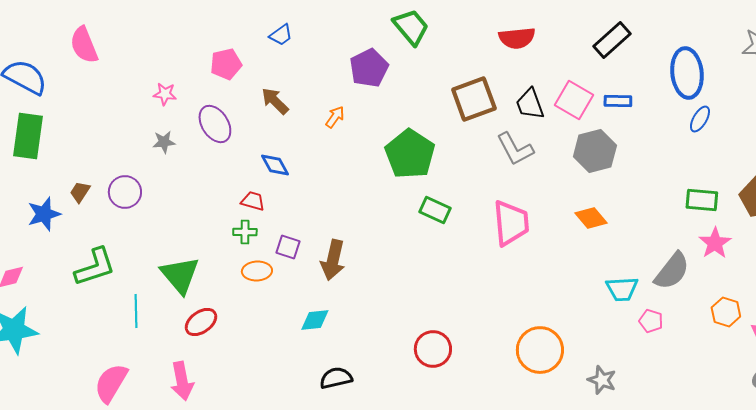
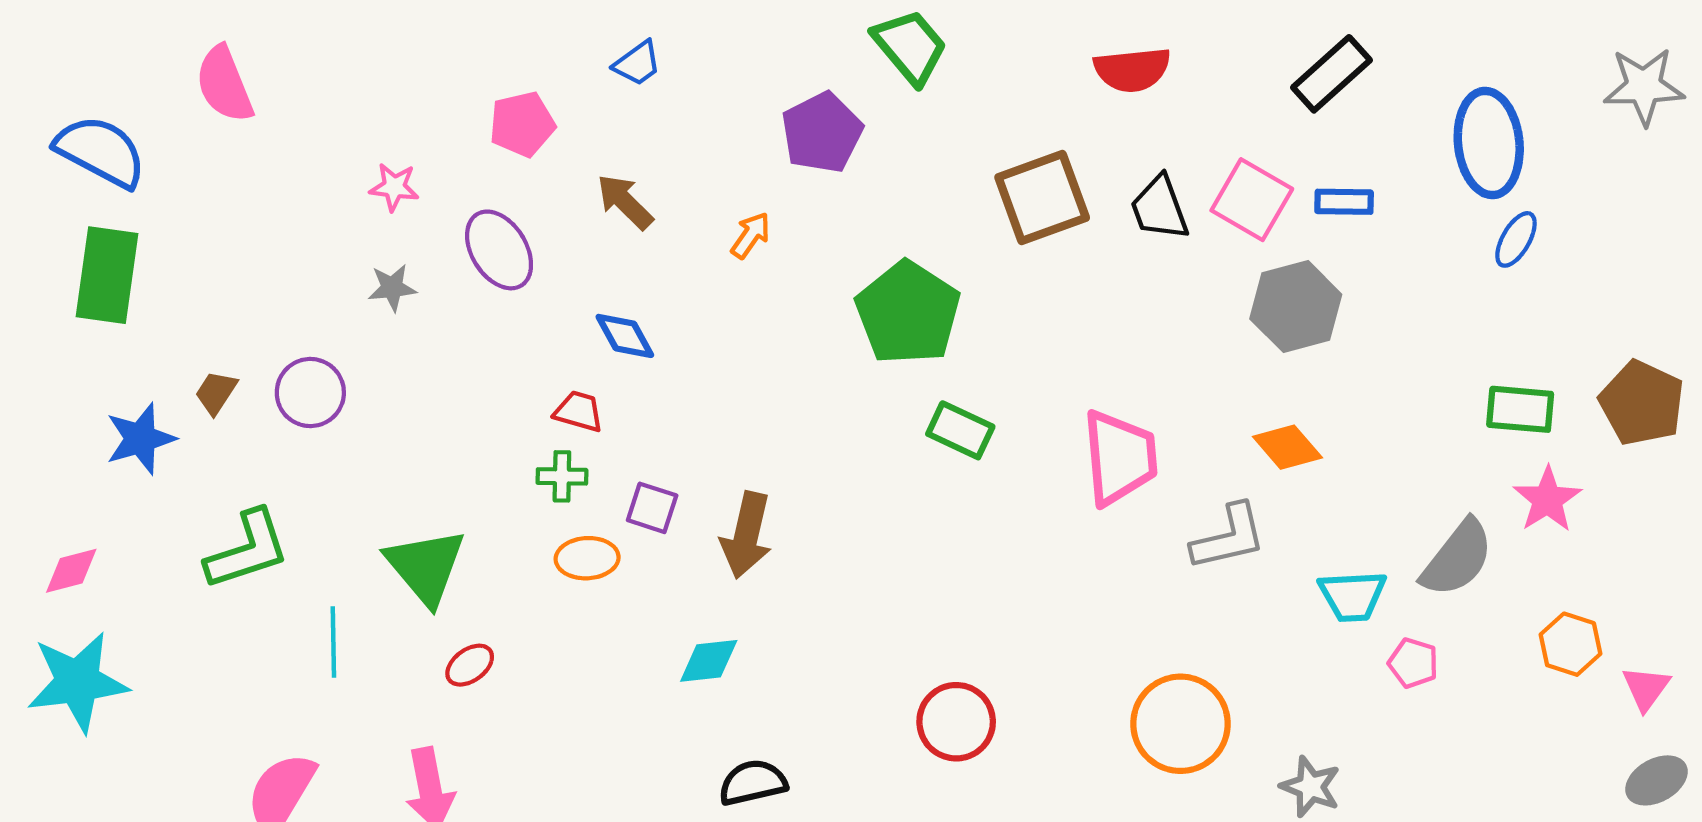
gray L-shape: (515, 149) -> (1229, 537), moved, turned -75
red ellipse: (201, 322) -> (470, 665), size x0.7

